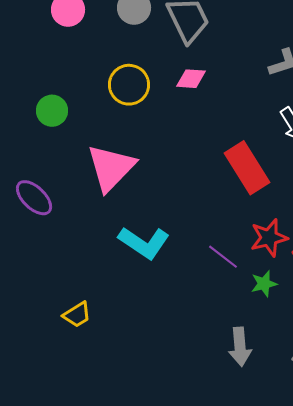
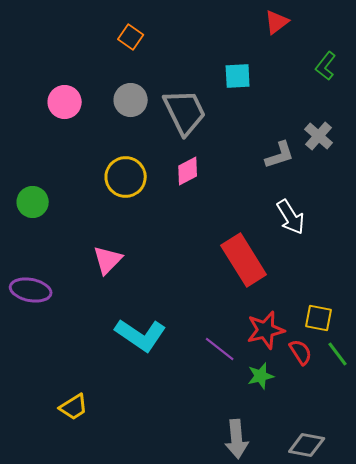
pink diamond: (191, 79) -> (188, 171), turned -32
green circle: (52, 111) -> (33, 202), moved
pink triangle: (111, 168) -> (108, 260), size x0.6
purple ellipse: (34, 198) -> (31, 290), turned -33

